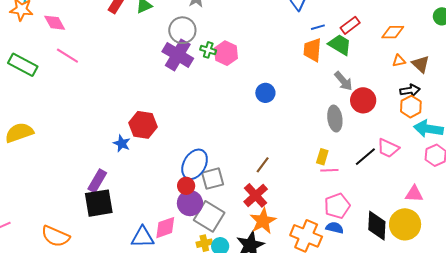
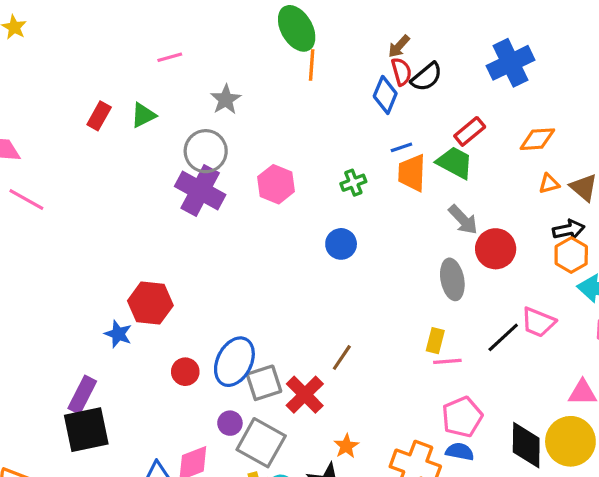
blue line: (318, 27) -> (401, 147), moved
green cross: (208, 50) -> (353, 183), moved, turned -35
red circle: (186, 186) -> (185, 372), moved
red cross: (256, 195) -> (305, 395), moved
purple circle: (190, 203) -> (230, 423), size x0.6
orange star: (263, 221) -> (346, 446), size x0.6

